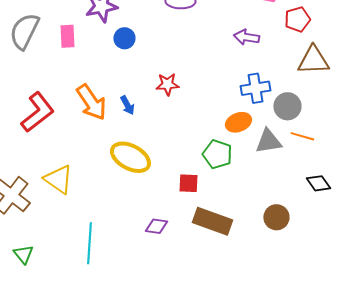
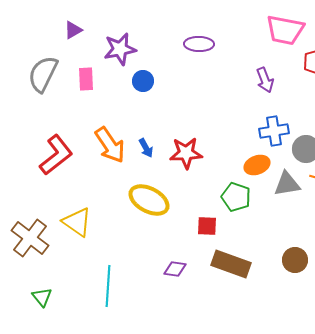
purple arrow: (246, 37) -> (265, 80), turned -120
red star: (167, 84) -> (186, 153), moved, size x1.4

